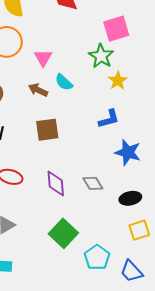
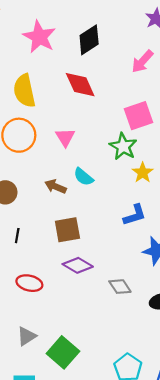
pink triangle: (43, 58) -> (65, 137), moved
purple diamond: (56, 183) -> (78, 265), moved, turned -52
green square: (63, 233) -> (63, 352), moved

